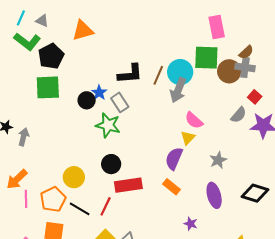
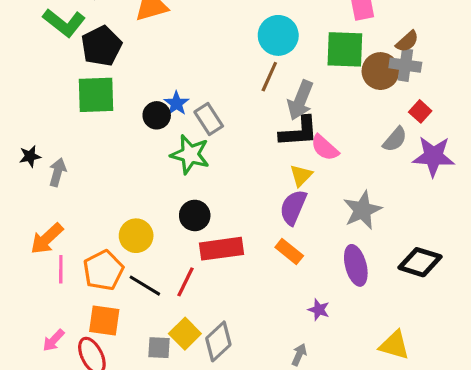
cyan circle: (180, 72) -> (278, 35), moved
black L-shape: (130, 74) -> (299, 132), moved
yellow triangle: (188, 138) -> (301, 176), moved
gray star: (218, 160) -> (362, 210), size x1.4

